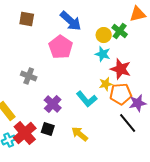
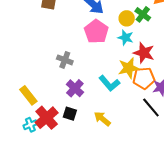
pink pentagon: (61, 47) -> (96, 32), moved
gray cross: (29, 76) -> (65, 60), moved
yellow star: (106, 84) -> (129, 68), size x1.5

